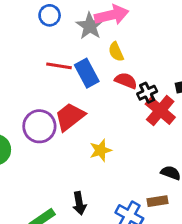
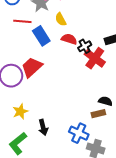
red line: (59, 66) -> (22, 21), moved
yellow star: (101, 150) -> (20, 111), moved
brown rectangle: (158, 201) -> (98, 114), moved

